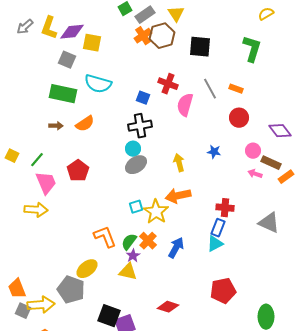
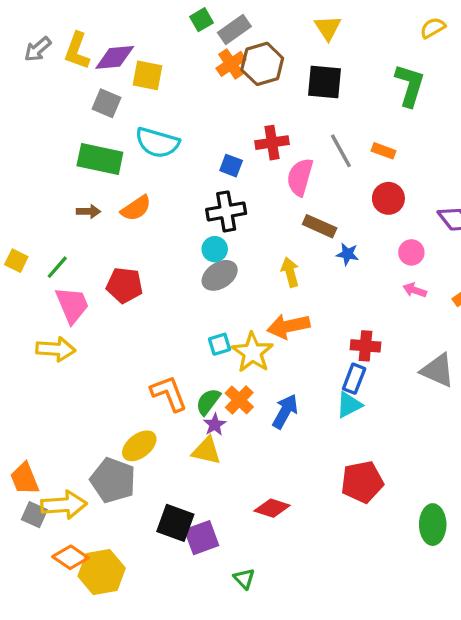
yellow triangle: (176, 14) -> (328, 28), moved
red cross: (168, 84) -> (272, 143), turned -30
brown rectangle: (271, 163) -> (320, 226), moved
red pentagon: (78, 171) -> (125, 285), turned -30

